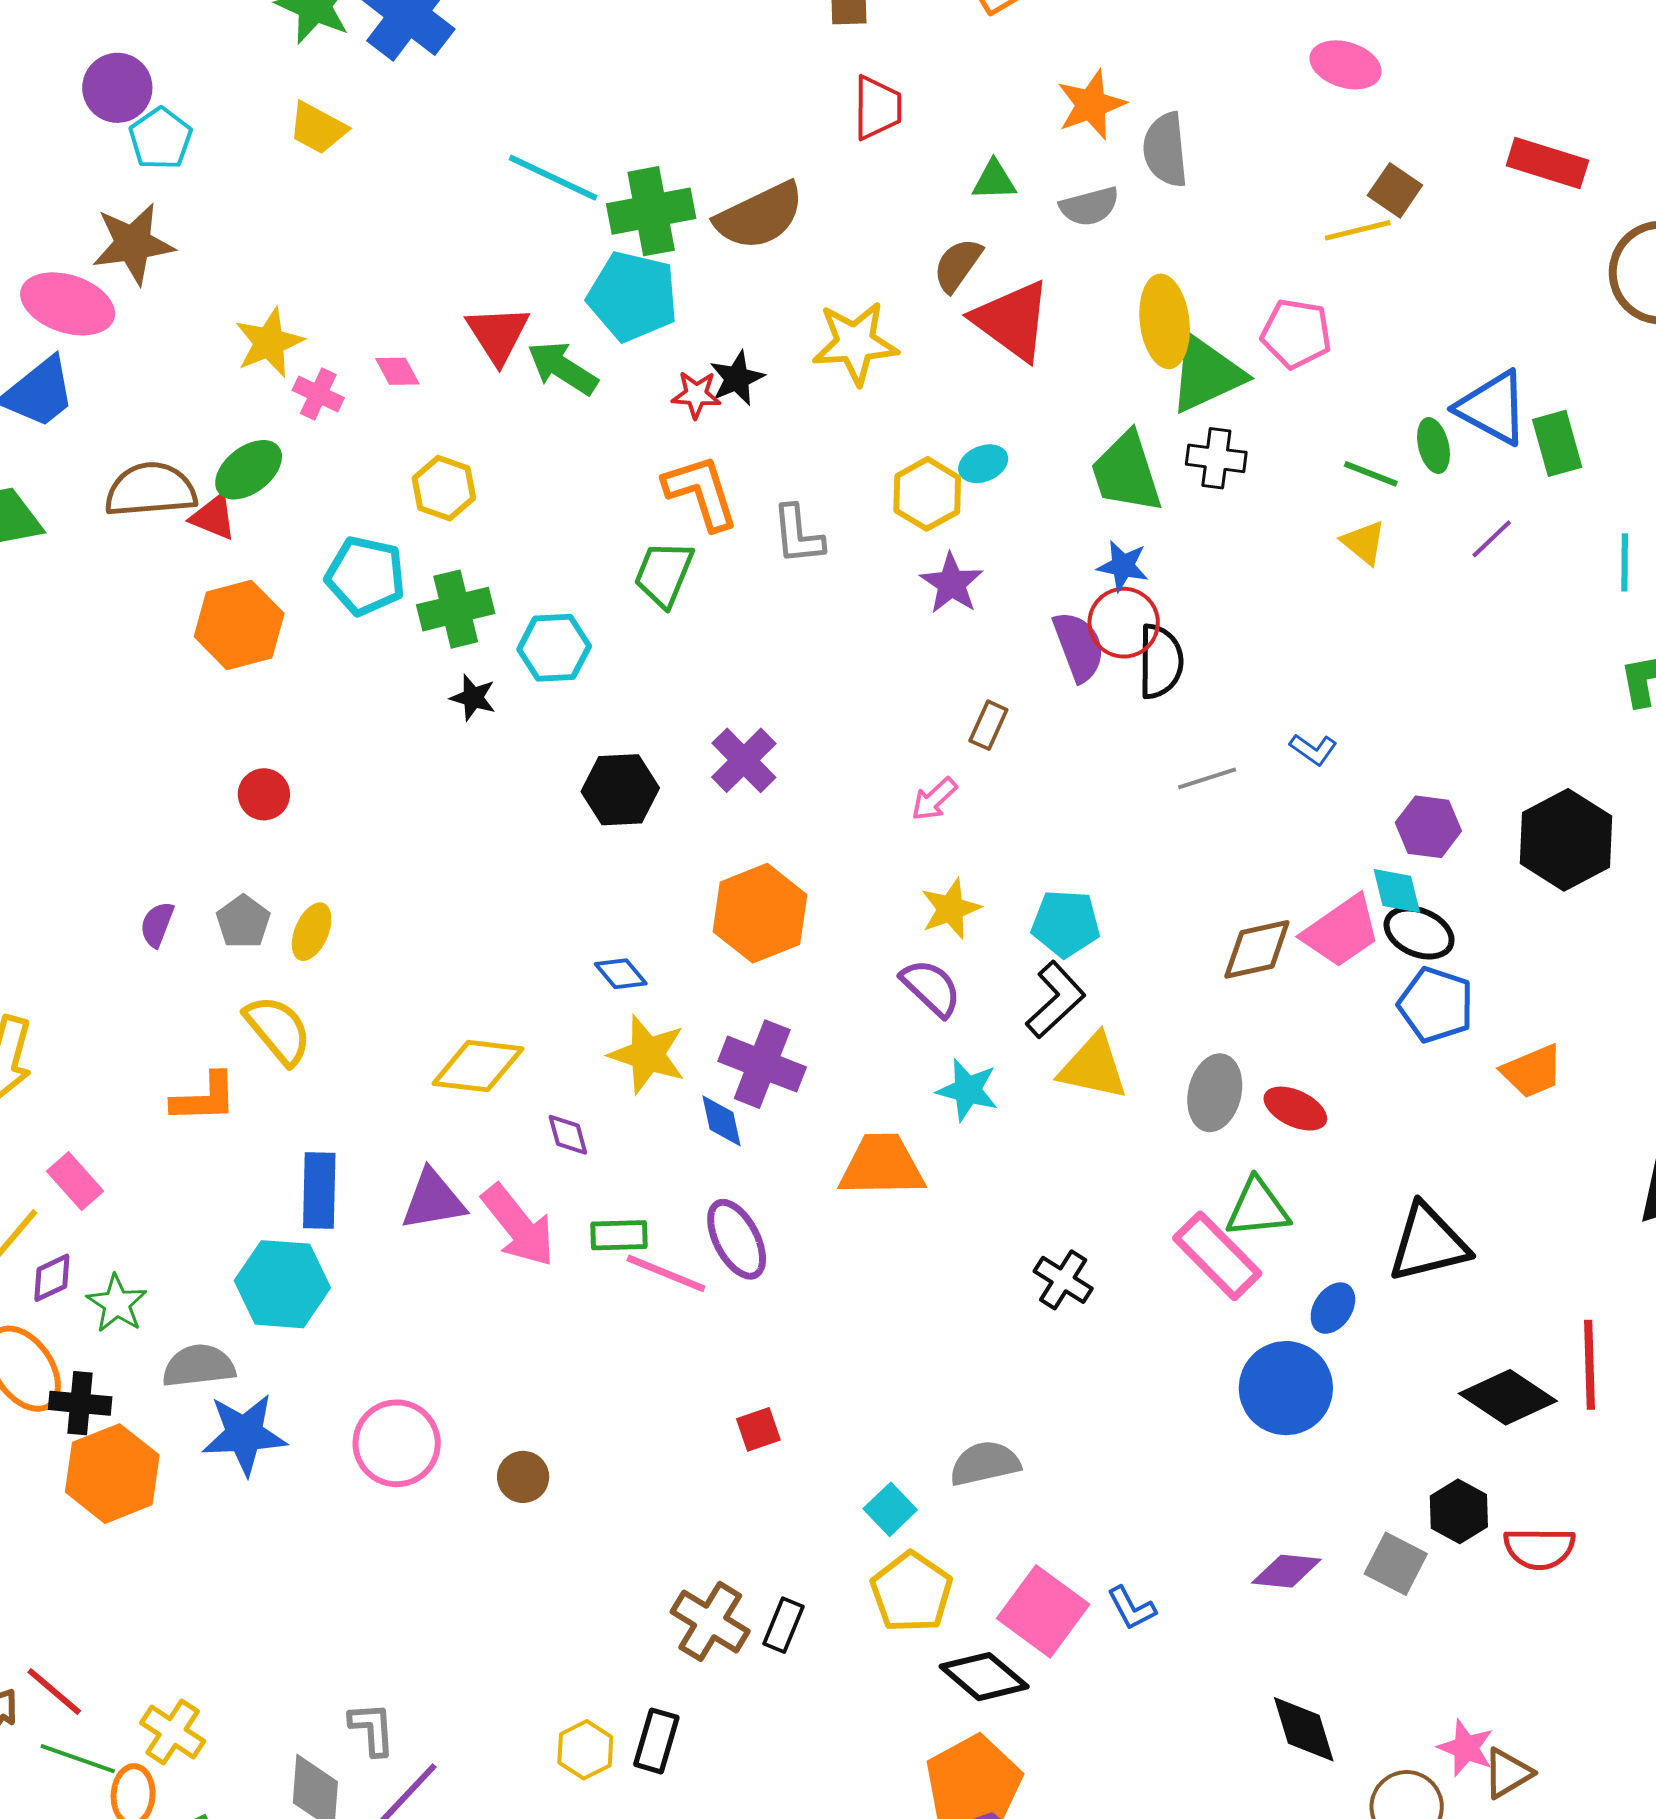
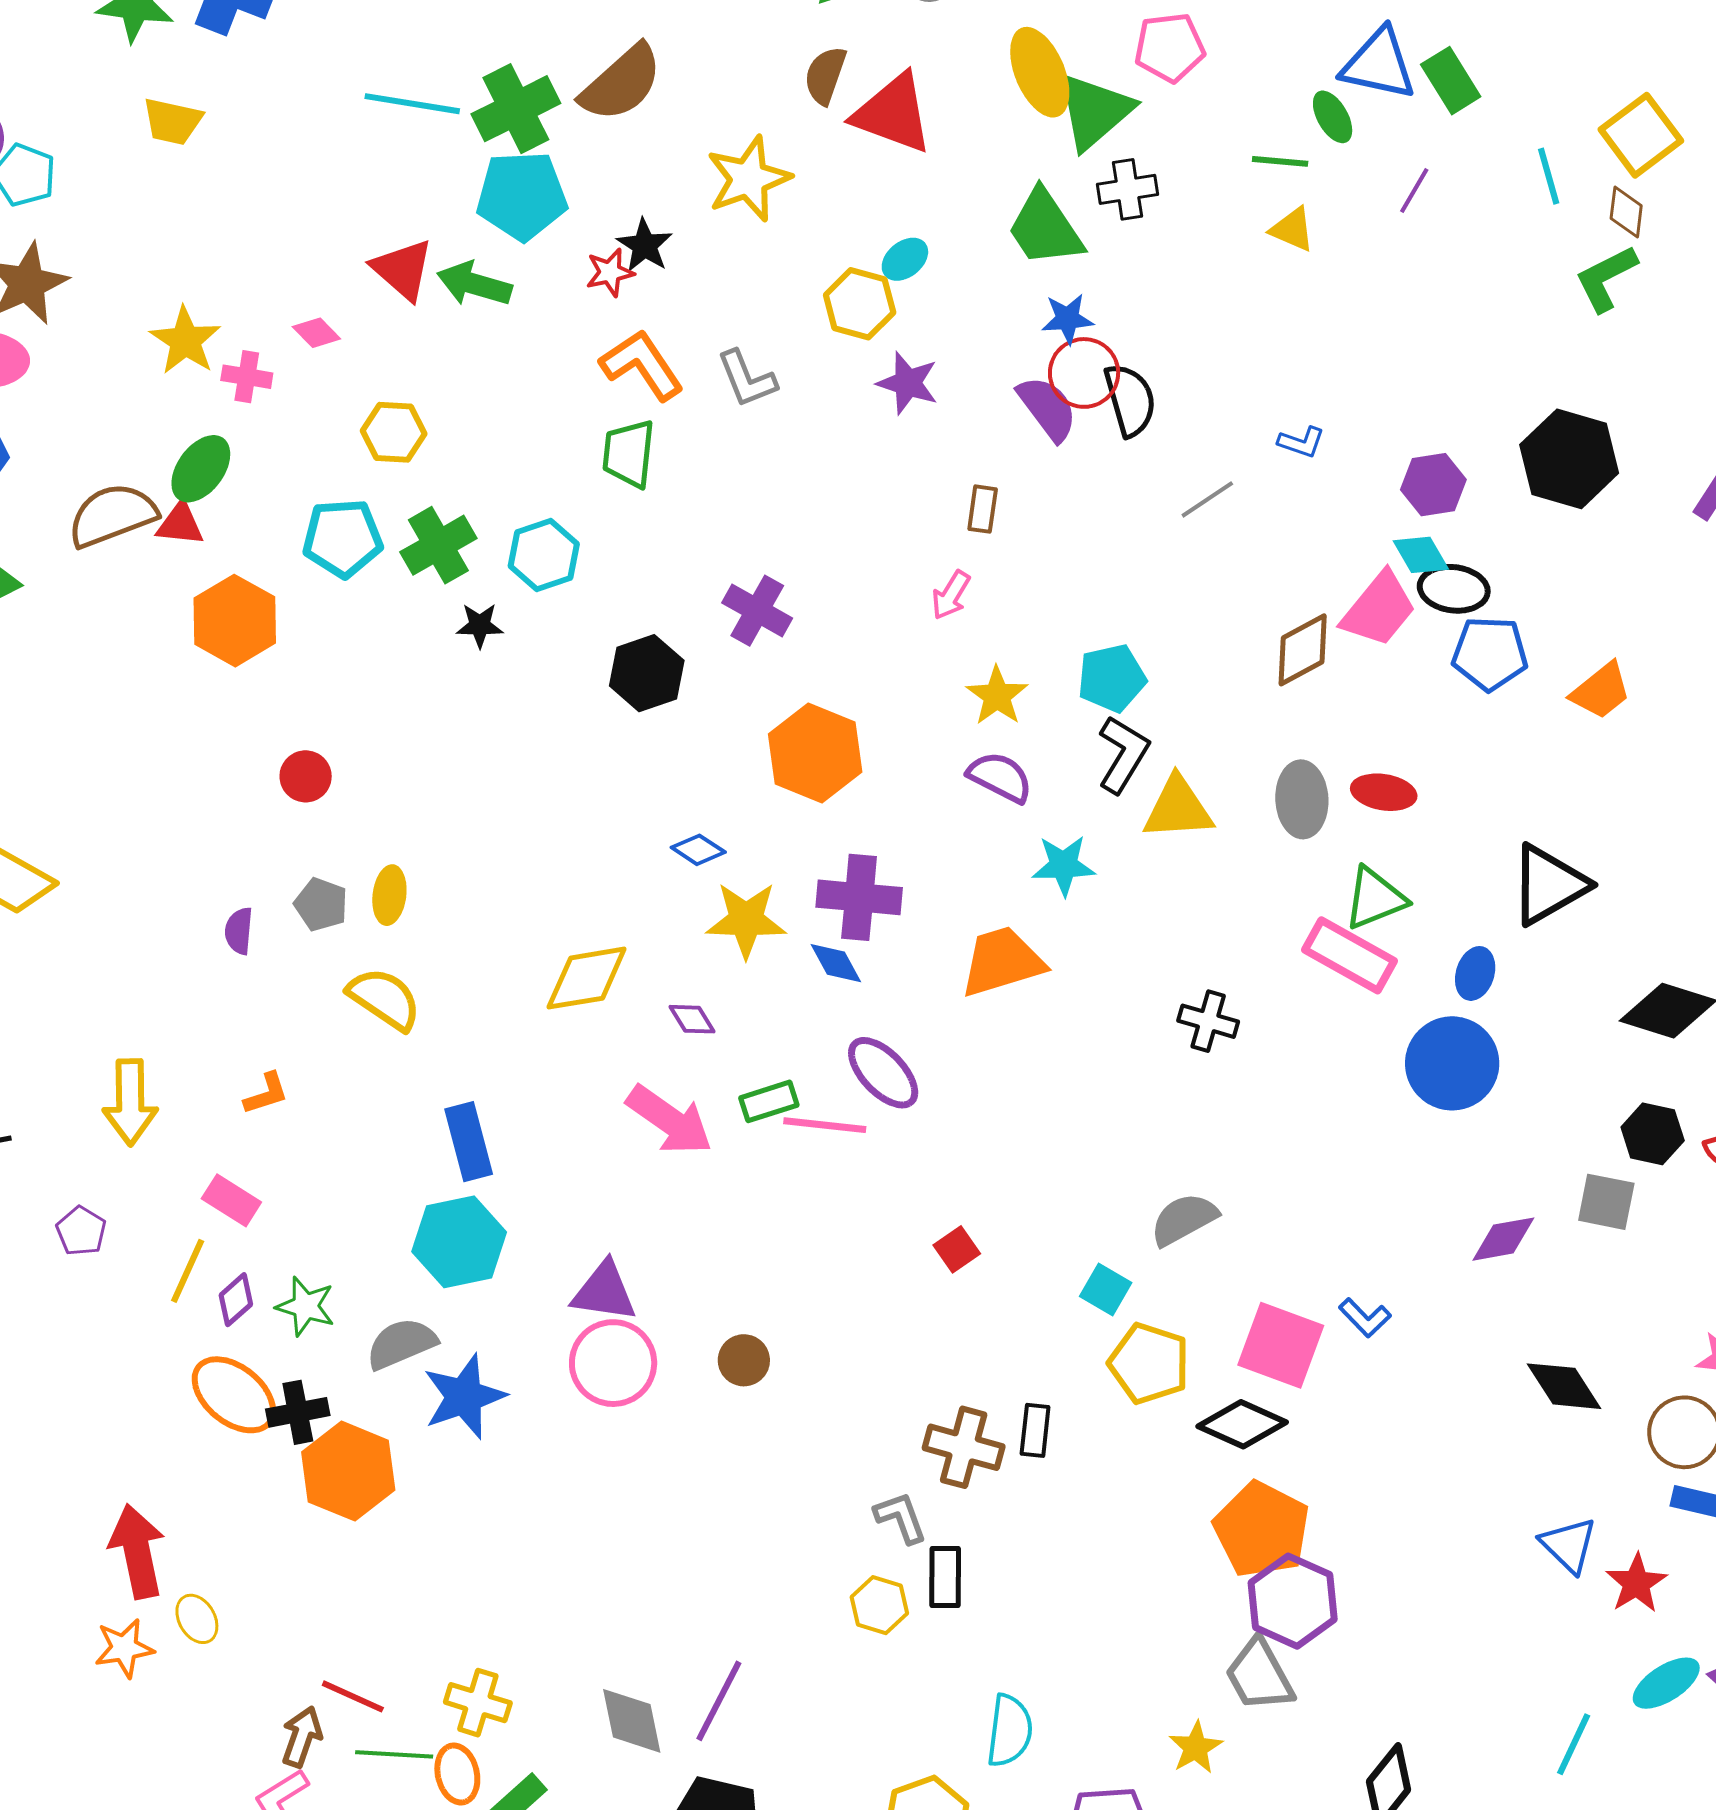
orange L-shape: (204, 1098) -> (266, 1094), moved, size x0.7
purple triangle: (433, 1200) -> (604, 1292), moved, turned 34
gray L-shape: (372, 1729) -> (901, 1517), moved

